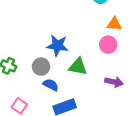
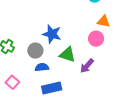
purple arrow: (114, 82) -> (87, 66), moved, turned 112
blue semicircle: (51, 85) -> (42, 67), turned -40

